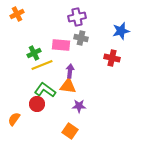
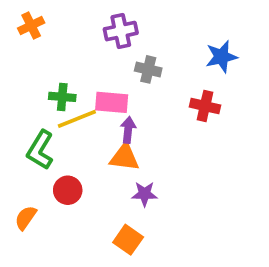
purple cross: (77, 17) -> (121, 31), moved
pink rectangle: (61, 45) -> (112, 102), moved
green cross: (34, 53) -> (62, 97), turned 32
green L-shape: (45, 90) -> (40, 150), moved, turned -95

